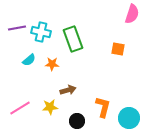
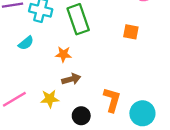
orange star: (52, 64) -> (63, 54), moved

